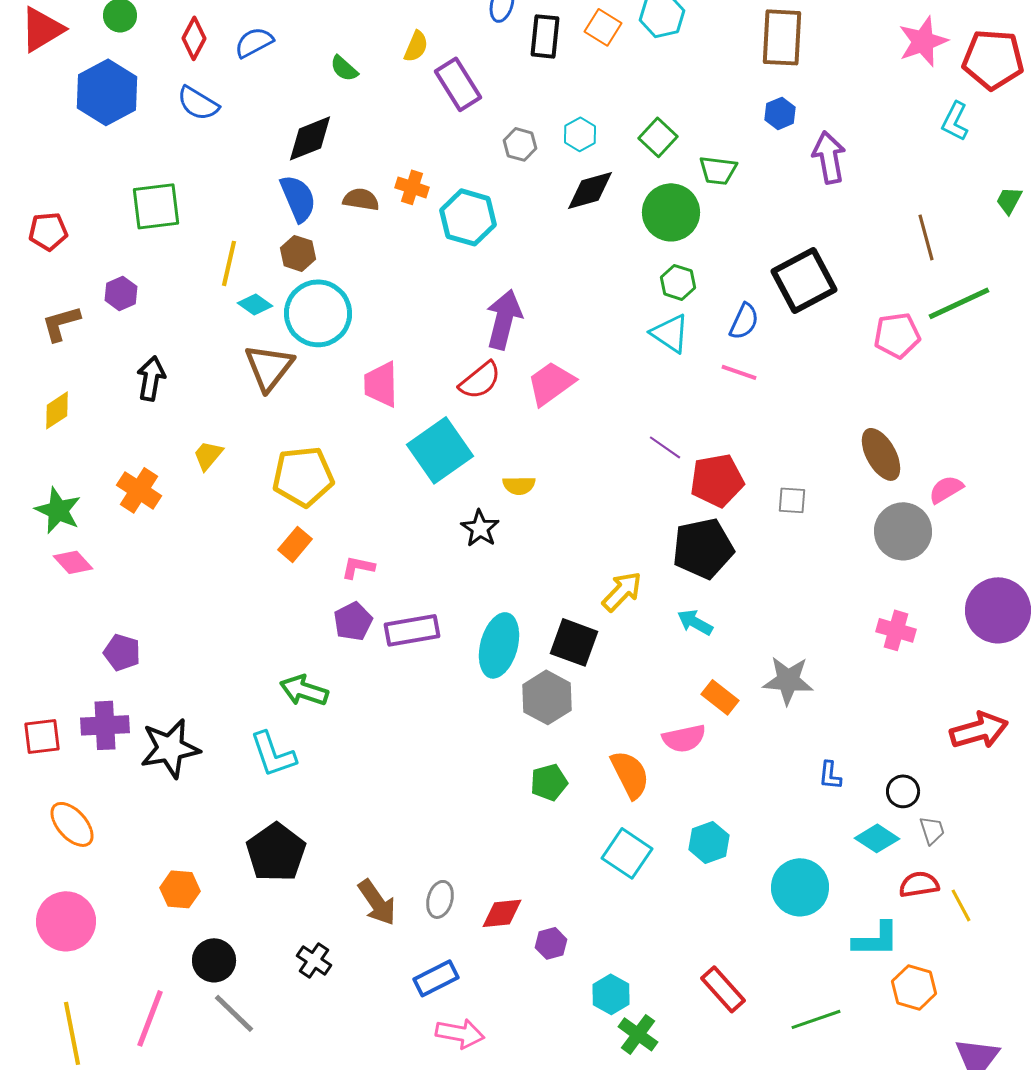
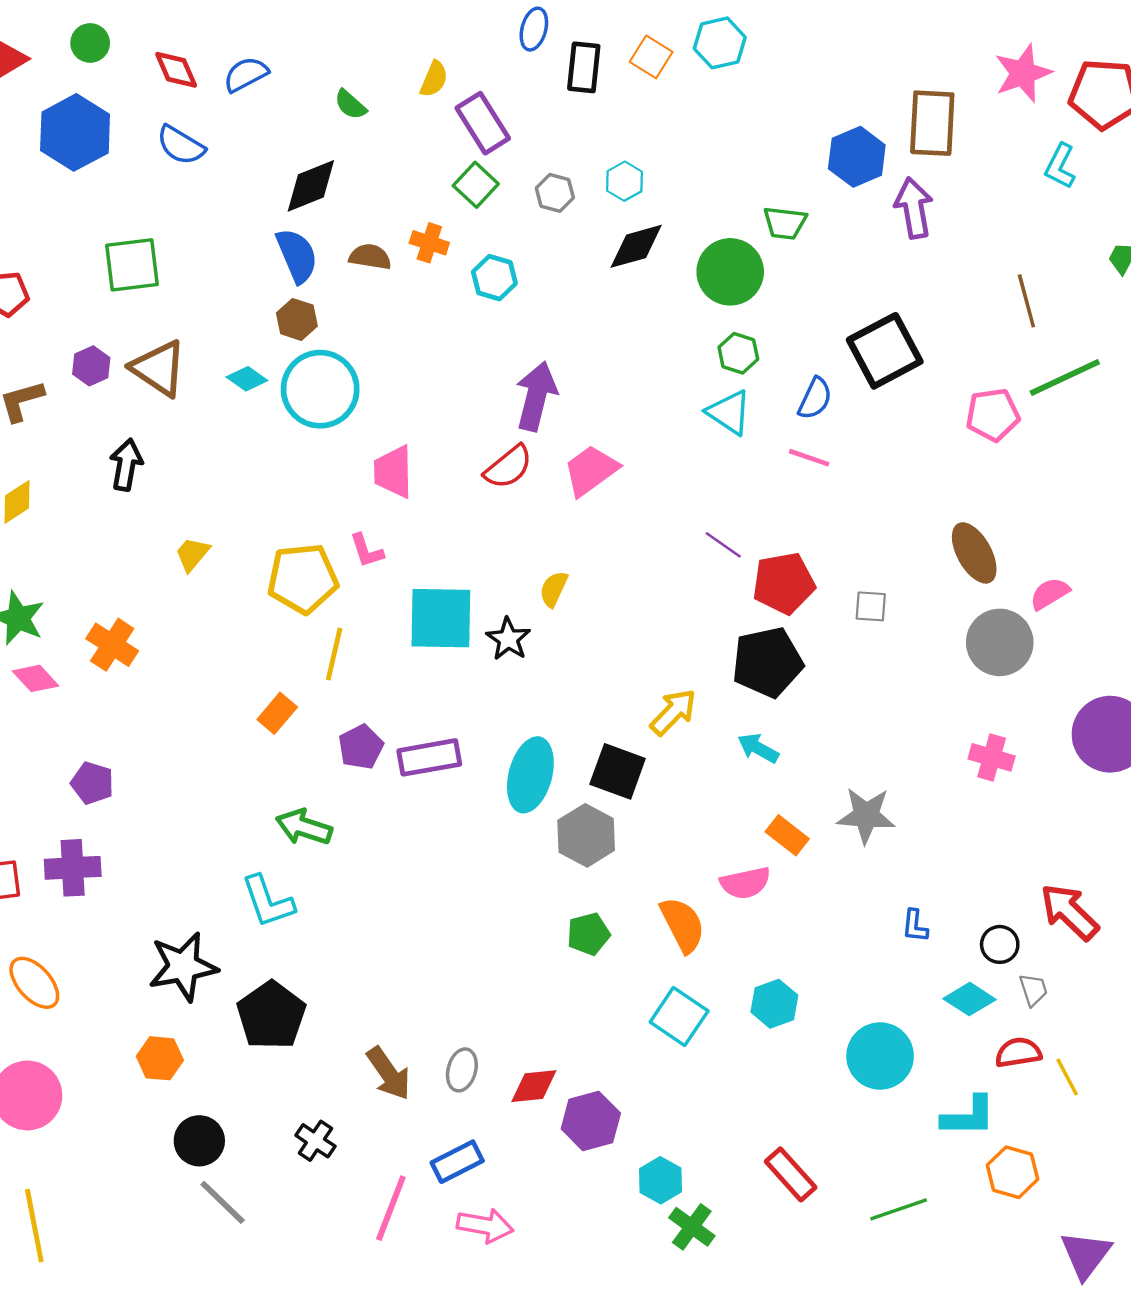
brown rectangle: (782, 37) -> (932, 123), moved
red diamond: (194, 38) -> (176, 70), turned -51
blue hexagon: (780, 113) -> (857, 157), size x1.6
green square: (658, 137) -> (476, 185), moved
cyan hexagon: (468, 217) -> (494, 278), size x0.7
yellow line: (229, 263) -> (334, 654), moved
brown triangle: (269, 367) -> (159, 368), moved, turned -34
cyan square: (440, 450) -> (441, 618), moved, turned 36
yellow semicircle: (519, 485) -> (554, 589), turned 116
orange cross: (139, 490) -> (112, 645), moved
orange rectangle: (295, 544) -> (277, 713), moved
pink L-shape: (358, 567) -> (367, 551), moved, turned -120
red arrow: (979, 730) -> (1069, 912), moved, turned -120
black star: (170, 748) -> (183, 967), moved
purple hexagon: (551, 943) -> (591, 1121), size x1.6
pink line: (150, 1018) -> (391, 1208), moved

